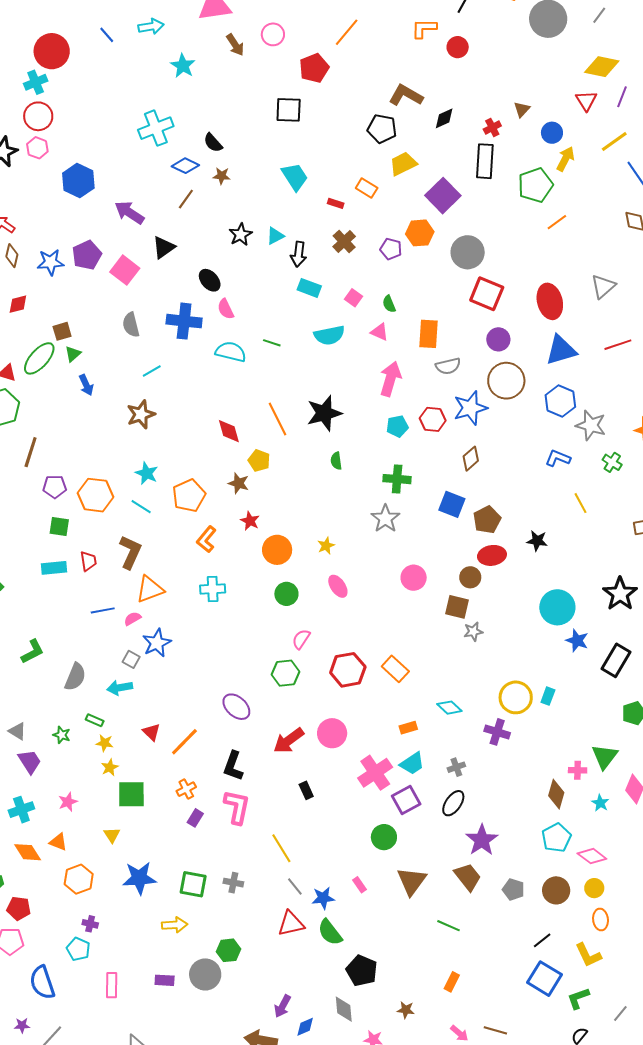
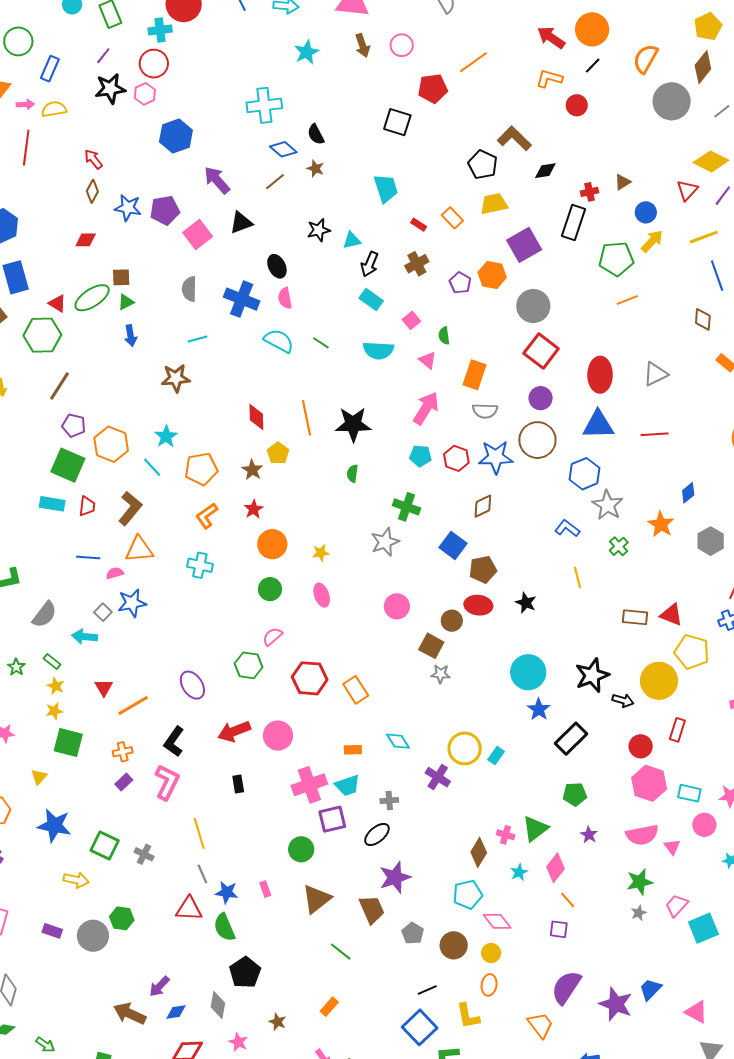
green square: (59, 526) -> (68, 465), size x1.6

